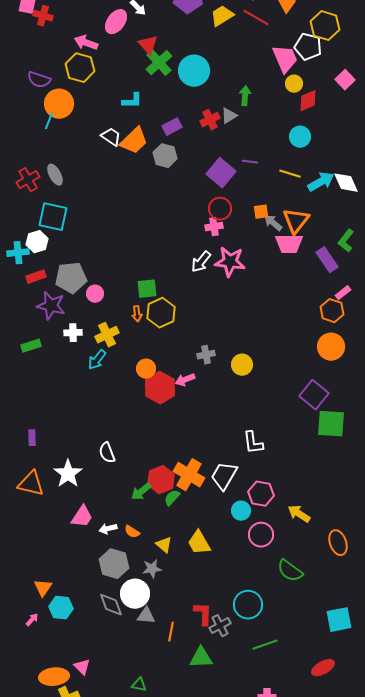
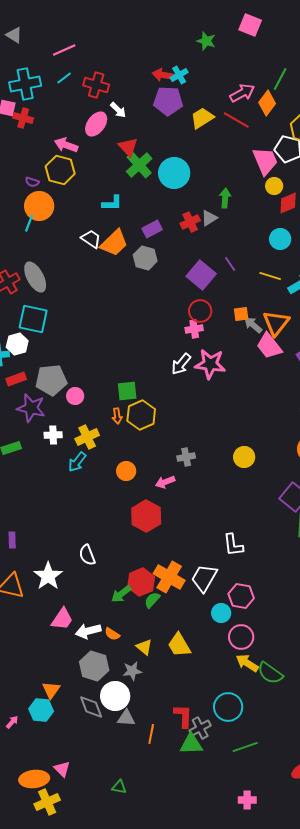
purple semicircle: (39, 80) -> (32, 182), moved, size x0.6
purple line: (250, 162) -> (230, 264), turned 49
gray ellipse: (55, 175) -> (35, 277), size x1.4
pink trapezoid: (289, 244) -> (269, 346), turned 52
yellow circle: (242, 365) -> (244, 457), moved
red hexagon: (160, 388) -> (146, 516), moved
yellow arrow: (299, 514) -> (247, 663), moved
white arrow: (108, 529) -> (88, 631), size x1.4
orange triangle: (43, 588) -> (51, 690), moved
green triangle: (201, 658) -> (191, 744), moved

